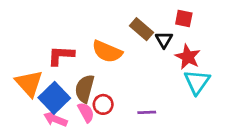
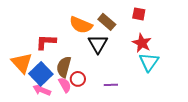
black triangle: (164, 40) -> (98, 44), moved, size x1.5
orange semicircle: (107, 52) -> (81, 25), moved

